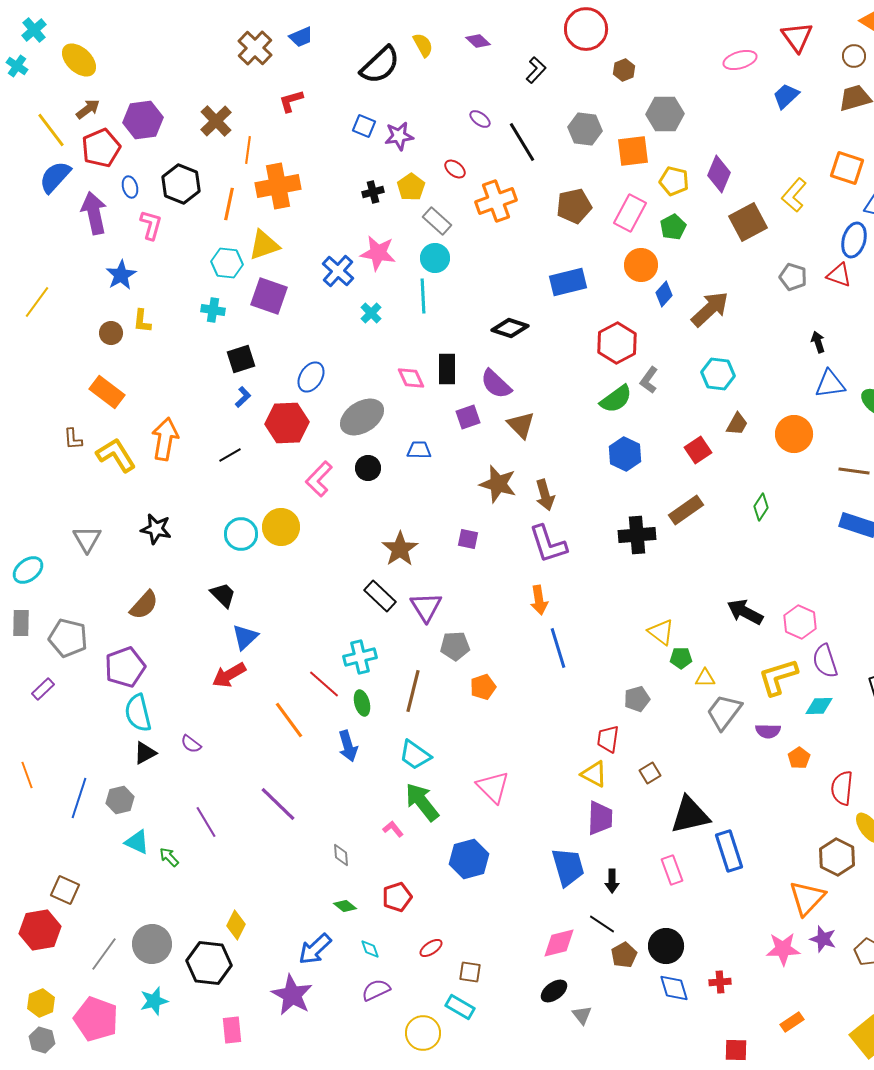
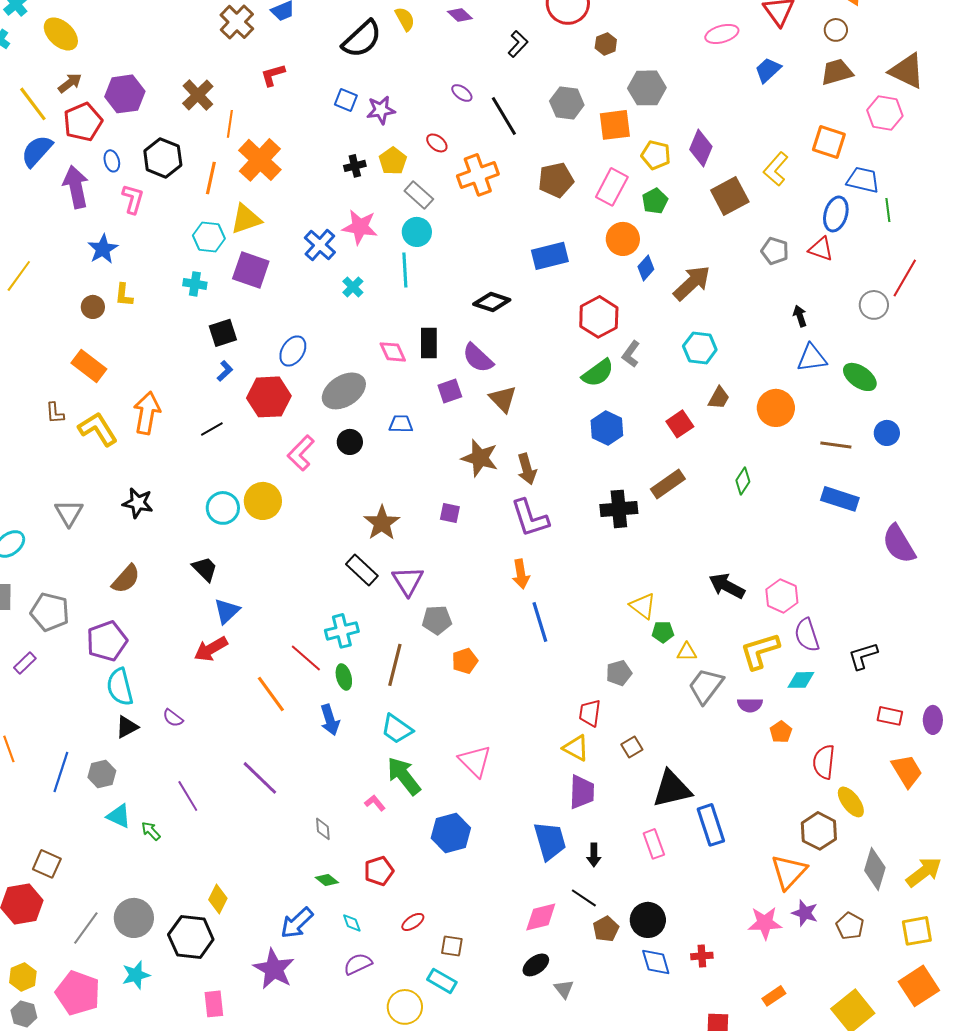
orange cross: (278, 186) -> (260, 160), turned -36

